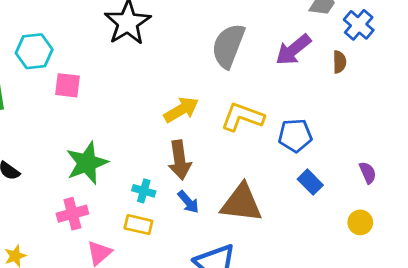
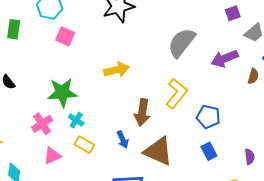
yellow arrow: (181, 110) -> (117, 70), moved
yellow L-shape: (242, 117) -> (177, 93), turned 92
brown arrow: (180, 160) -> (142, 112), moved
cyan cross: (144, 191) -> (76, 120), moved
pink cross: (72, 214) -> (42, 124), turned -35

